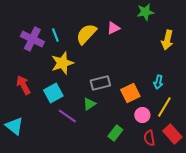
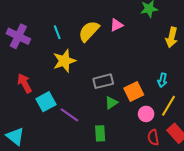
purple cross: (32, 39) -> (18, 36), moved
cyan square: (53, 93) -> (46, 102), moved
green triangle: (89, 104) -> (111, 103), moved
cyan triangle: (14, 126) -> (15, 136), moved
green rectangle: (115, 133) -> (100, 133), moved, turned -42

